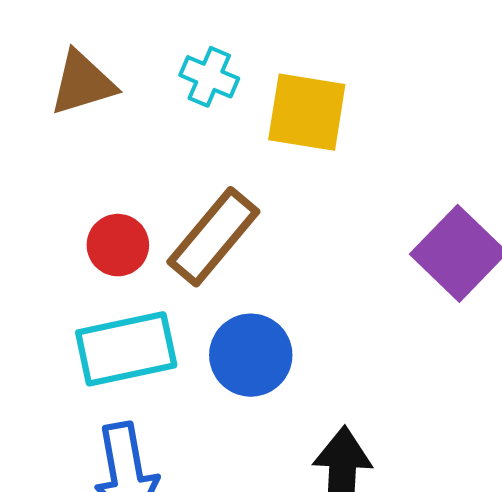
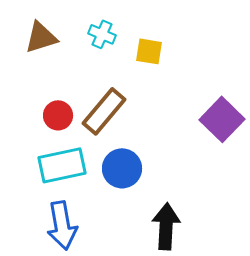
yellow square: (307, 112) -> (149, 51), size x0.7

